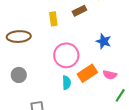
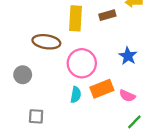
yellow rectangle: (53, 19) -> (76, 18), size x1.5
brown ellipse: (19, 37) -> (46, 42), moved

